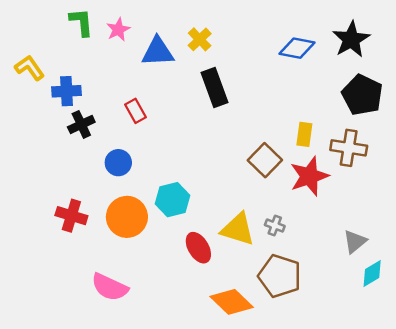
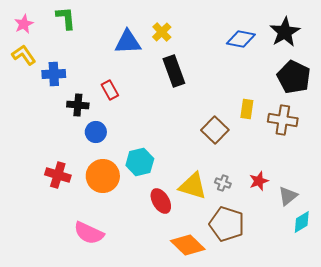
pink star: (118, 30) -> (24, 24), moved
black cross: (81, 124) -> (78, 105), moved, turned 30
red star: (309, 176) -> (259, 181), moved, size x0.6

